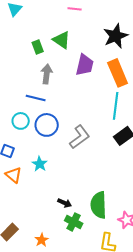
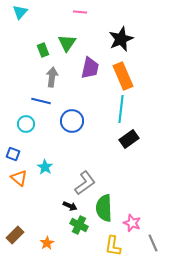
green triangle: (62, 40) -> (67, 43), turned 30
blue circle: (47, 125) -> (72, 121), moved
gray L-shape: (80, 137) -> (85, 183), moved

